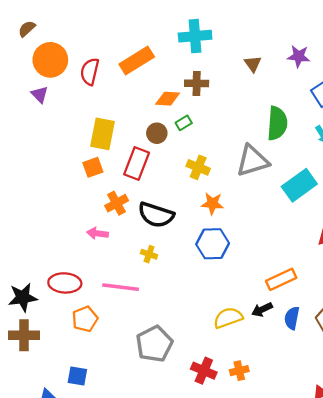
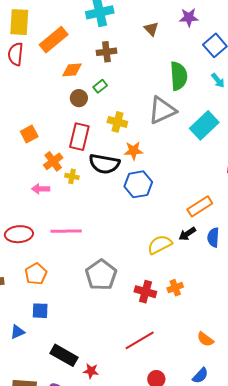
orange diamond: (168, 99) -> (72, 70), moved
yellow rectangle: (102, 134) -> (19, 22), moved
red rectangle: (137, 163) -> (79, 137), moved
black semicircle: (156, 215) -> (104, 164), moved
yellow cross: (149, 254) -> (72, 176), moved
orange pentagon: (85, 319) -> (36, 274), moved

